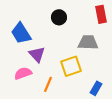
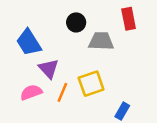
gray trapezoid: (88, 42) -> (101, 41), moved
orange line: (48, 84) -> (62, 92), moved

